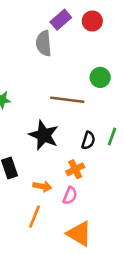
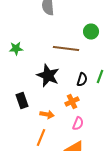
pink semicircle: (70, 196) -> (78, 124), moved

